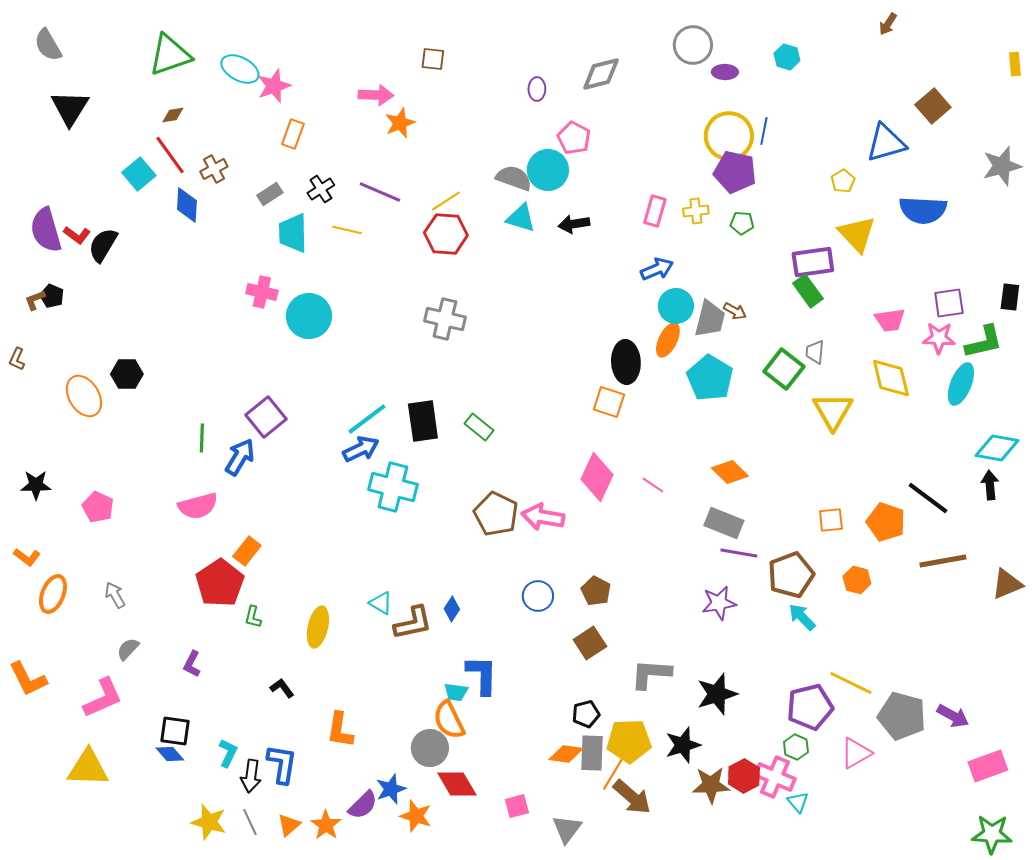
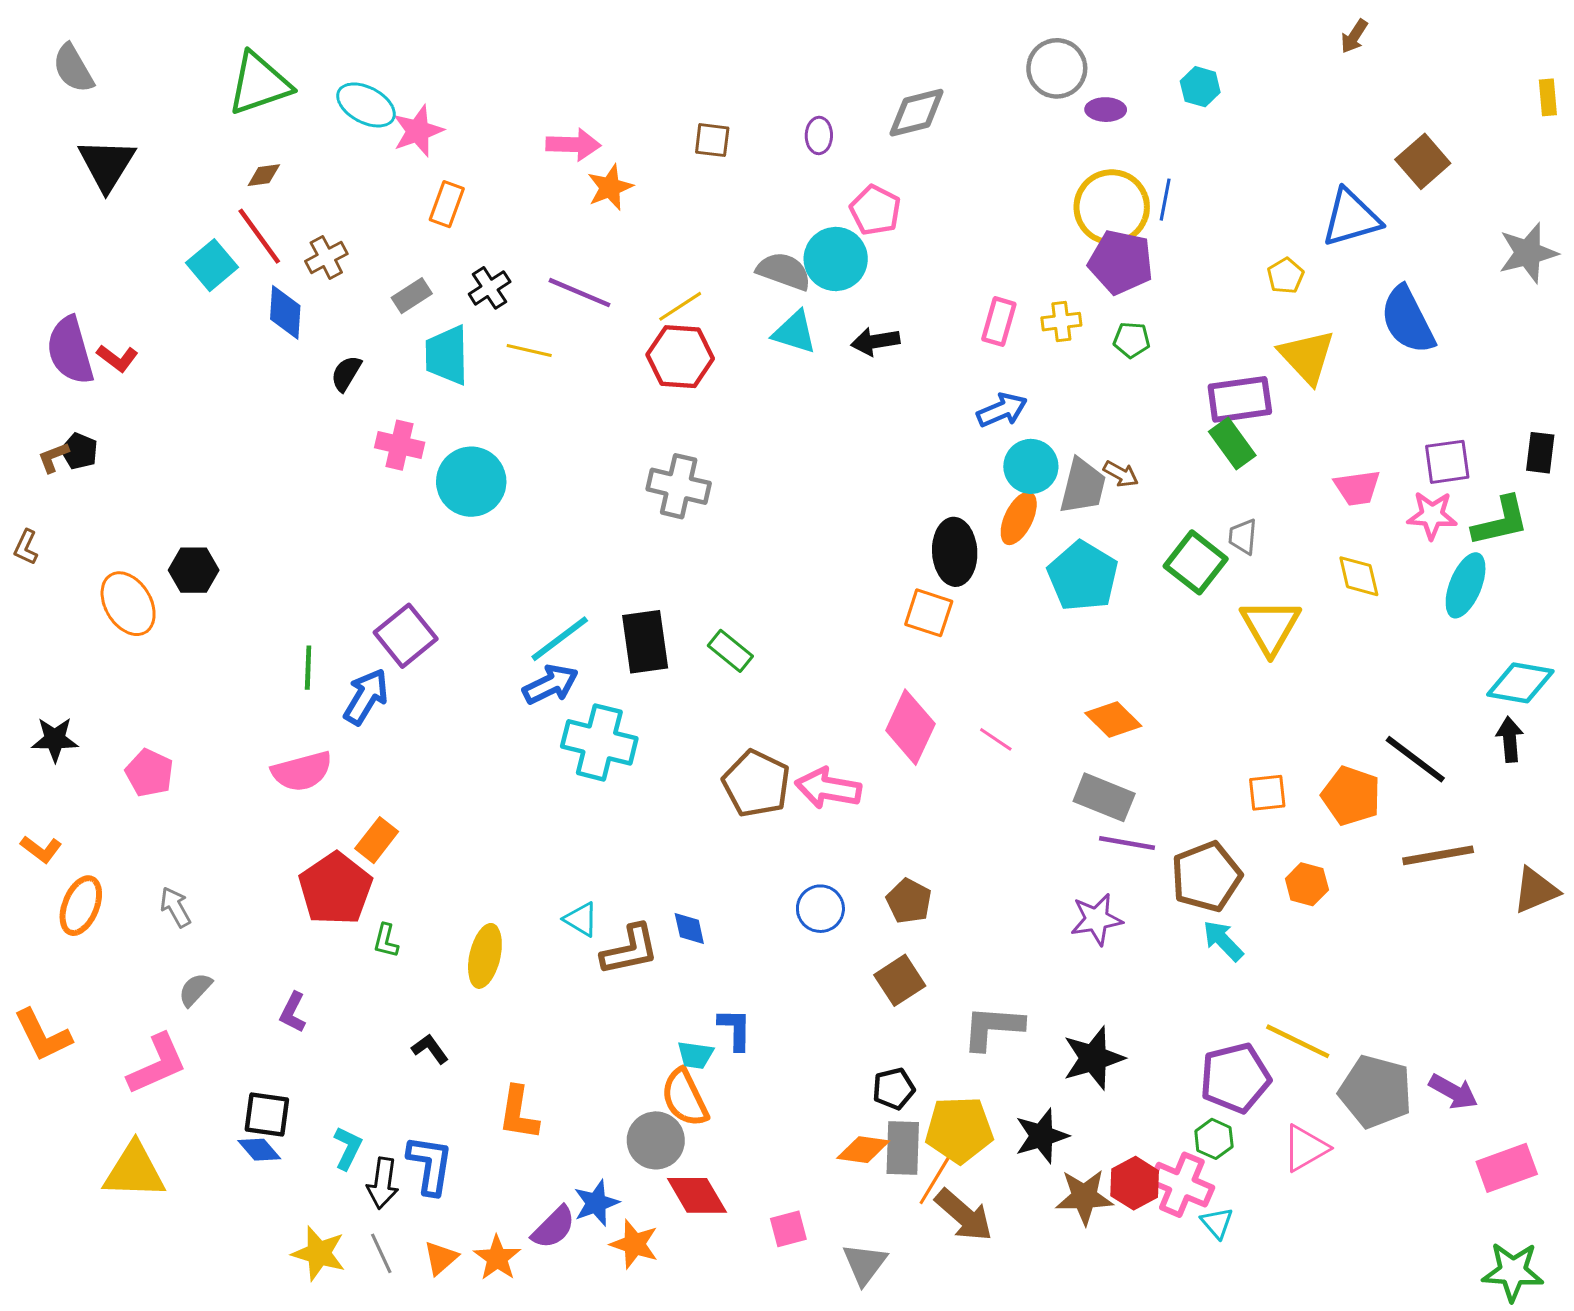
brown square: (433, 59) -> (712, 140), moved
blue semicircle: (923, 210) -> (1408, 320), turned 60
black semicircle: (103, 245) -> (346, 373), moved, size x0.7
yellow diamond: (891, 378) -> (1359, 576), size x0.7
blue diamond: (452, 609) -> (689, 928), turned -45
blue L-shape: (482, 675) -> (735, 1029), size x0.7

